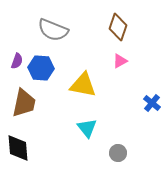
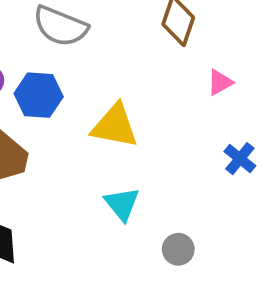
pink triangle: (120, 61) -> (220, 82), moved

